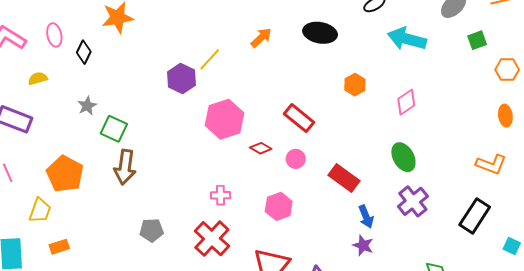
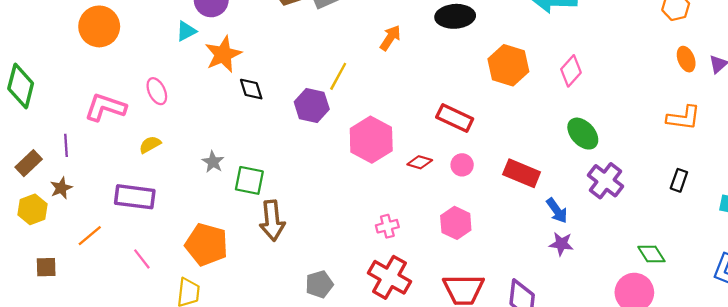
black diamond: (84, 52) -> (251, 89), moved, turned -30
orange hexagon: (355, 85) -> (508, 65), size x1.6
black rectangle: (475, 216) -> (679, 180), size x0.6

